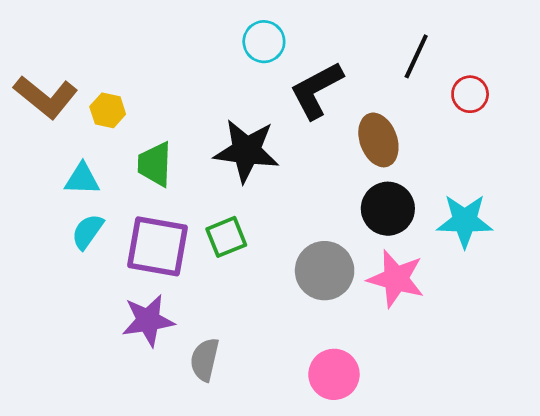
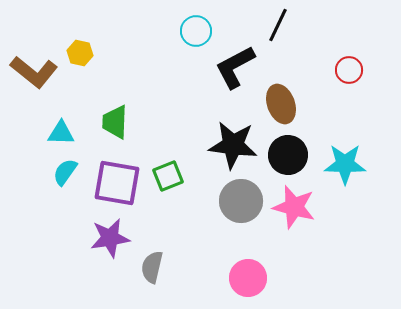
black line: (416, 56) -> (278, 25), moved
yellow hexagon: (108, 110) -> (80, 53), moved
black star: (246, 151) -> (233, 145), moved

